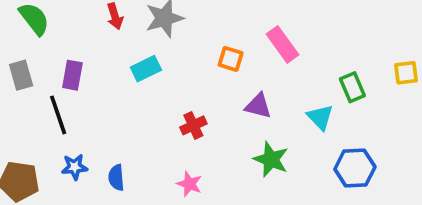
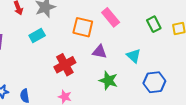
orange square: (231, 59) -> (83, 27), size x1.5
green rectangle: (352, 87) -> (154, 24), moved
red cross: (193, 125) -> (65, 65), size x1.5

